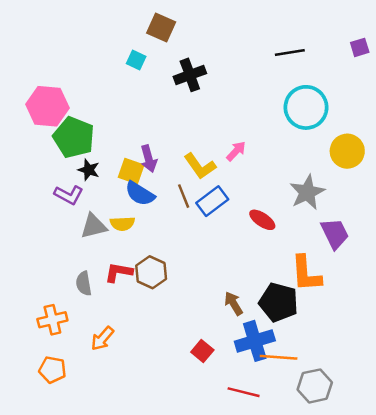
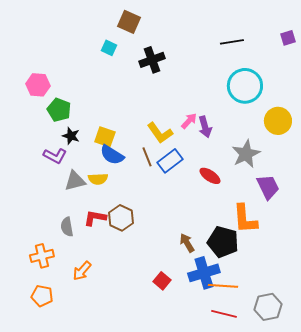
pink hexagon: (47, 106) -> (38, 85), size x0.7
green pentagon: (74, 137) -> (59, 110), size x0.7
purple arrow: (149, 159) -> (205, 127), moved
gray hexagon: (315, 386) -> (268, 307), moved
red line: (244, 392) -> (224, 314), moved

